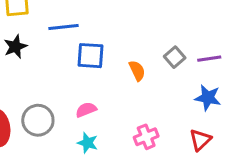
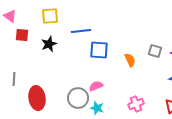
gray square: (175, 57) -> (155, 51), turned -32
gray circle: (38, 120) -> (78, 98), moved

